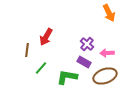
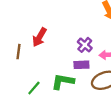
purple rectangle: (84, 62) -> (81, 65), turned -32
green line: (41, 68) -> (34, 88), moved

